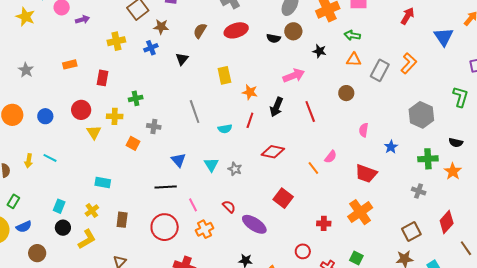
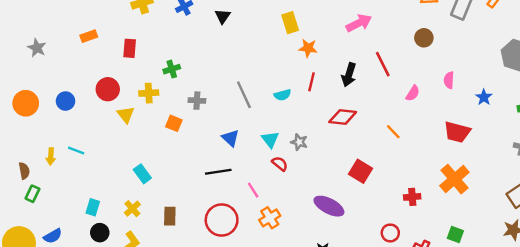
yellow rectangle: (224, 75) -> (290, 23), moved
black arrow: (276, 107) -> (349, 75), moved
gray line: (195, 112) -> (244, 95), moved
pink semicircle: (331, 157) -> (413, 93), moved
cyan rectangle: (103, 182) -> (142, 174), turned 49
green rectangle: (13, 201) -> (32, 194), moved
red semicircle: (229, 207) -> (280, 164), moved

